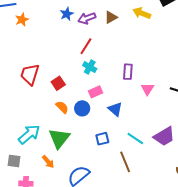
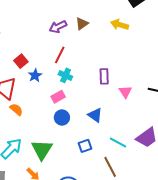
yellow arrow: (142, 13) -> (120, 25), moved
blue star: (67, 14) -> (35, 75), moved
red square: (58, 83) -> (21, 61), moved
pink rectangle: (96, 92) -> (58, 97), moved
orange semicircle: (62, 107) -> (16, 109), moved

